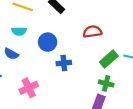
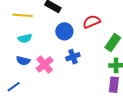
blue circle: (48, 42) -> (64, 31), moved
pink cross: (29, 88) -> (45, 64), moved

